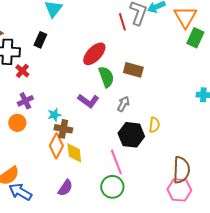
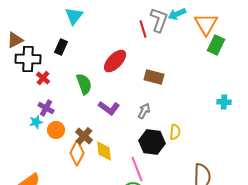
green semicircle: (106, 77) -> (84, 84), moved
purple cross: (25, 101) -> (46, 108), turned -35
cyan star: (54, 115) -> (36, 122), moved
orange circle: (17, 123) -> (56, 130), moved
brown cross: (63, 129) -> (84, 136), turned 30
yellow diamond: (74, 153) -> (104, 151), moved

